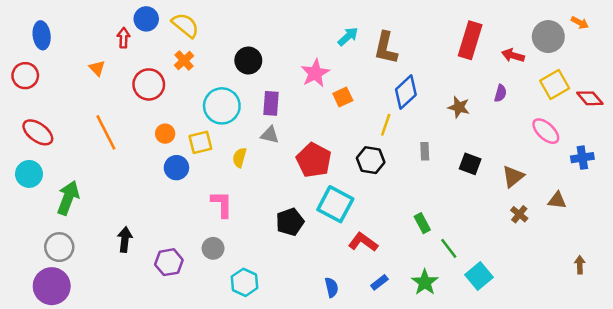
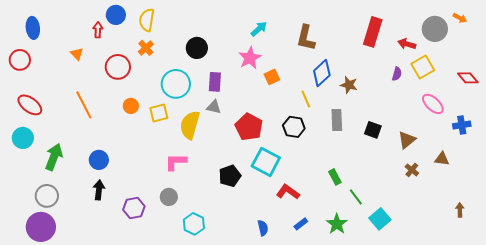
yellow semicircle: (185, 25) -> (147, 20), turned -120
cyan arrow: (348, 37) -> (259, 29), moved
yellow square: (555, 84) -> (423, 67), moved
brown star: (459, 107) -> (349, 85), moved
yellow line: (386, 125) -> (306, 99), turned -42
gray rectangle: (425, 151) -> (337, 120), size x1.5
yellow semicircle: (239, 158) -> (190, 125), size x1.8
blue circle: (176, 168) -> (99, 160), moved
pink L-shape: (222, 204) -> (176, 162), turned -90

